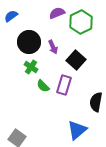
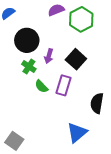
purple arrow: (53, 47) -> (49, 56), moved, turned 40

